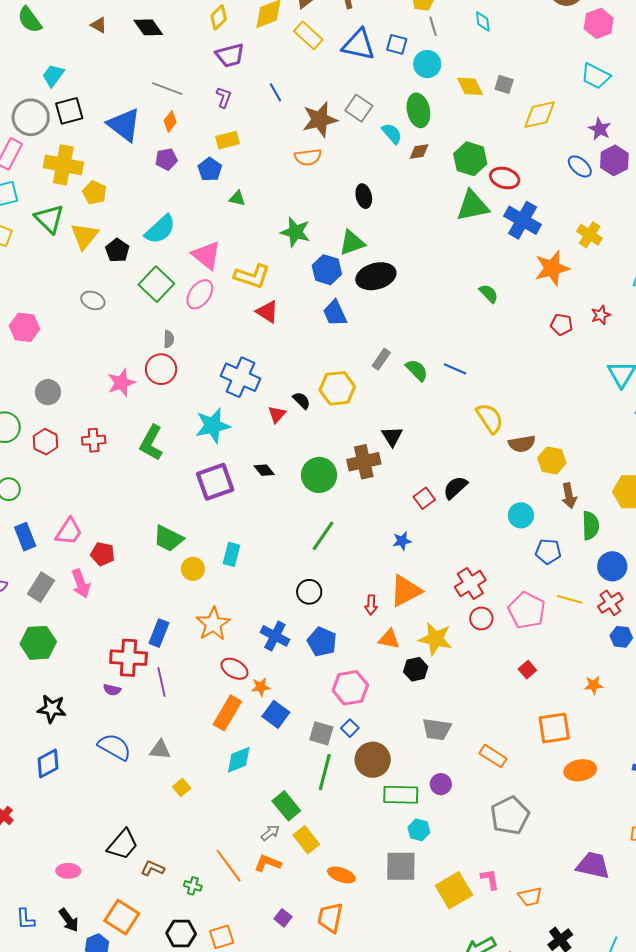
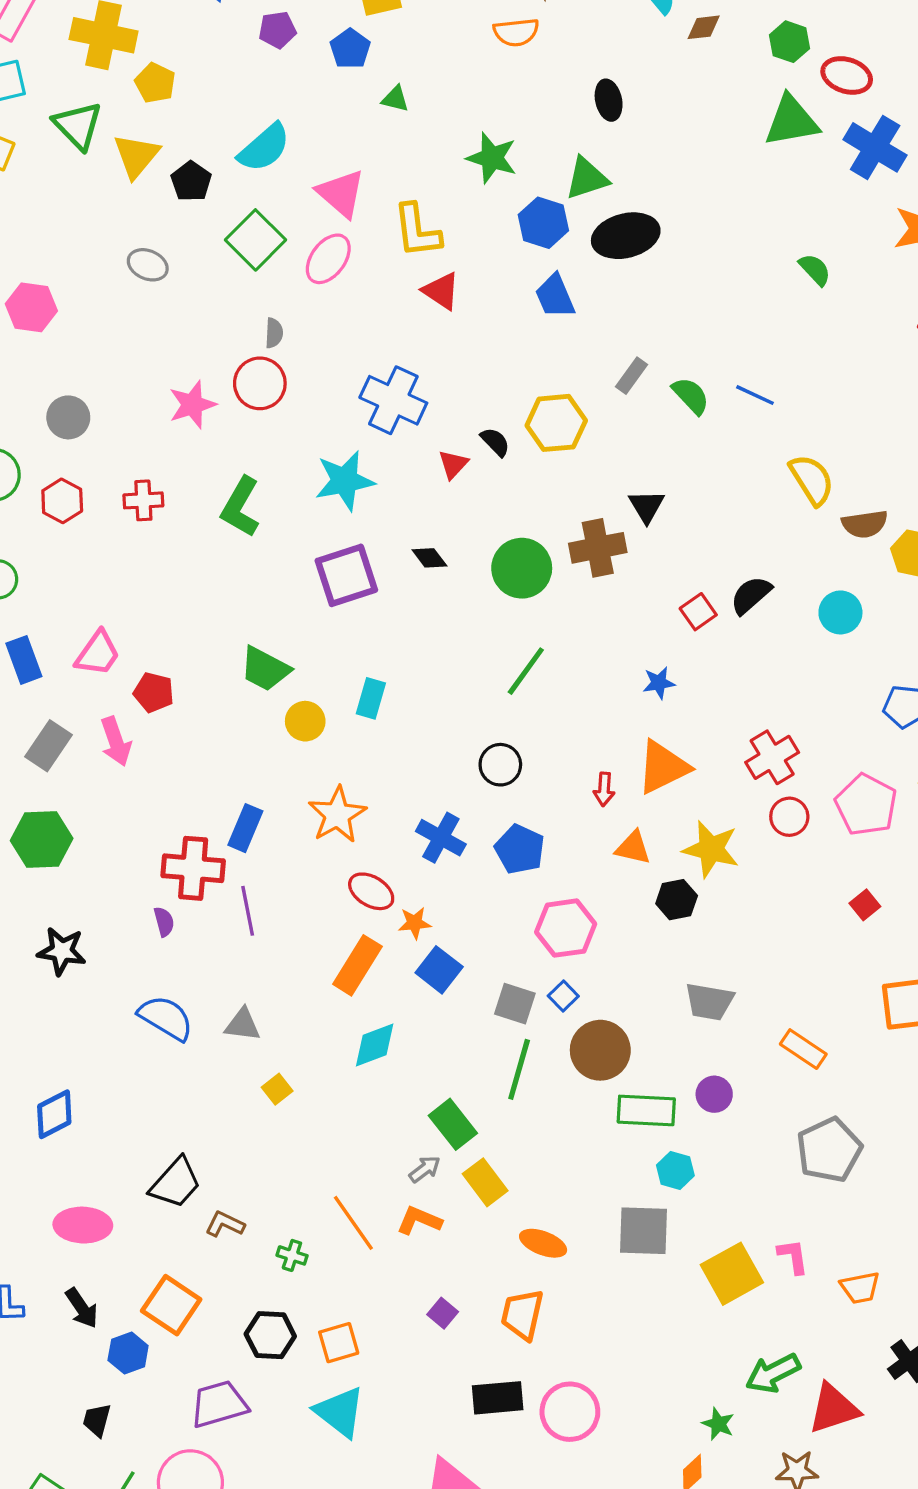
green hexagon: (470, 159) -> (789, 42), size x0.7
yellow L-shape: (252, 276) -> (417, 231), turned 63
cyan circle: (521, 515) -> (840, 612), moved
purple semicircle: (112, 690) -> (164, 922), turned -120
blue diamond: (48, 763) -> (54, 1114), moved
pink ellipse: (68, 871) -> (83, 1225), size x1.4

